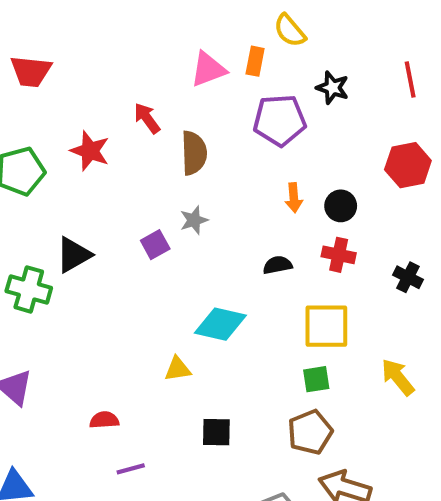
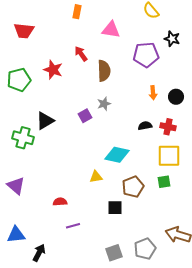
orange rectangle: (255, 61) -> (77, 12), moved
pink triangle: (208, 69) -> (111, 30), turned 30
red cross: (339, 255) -> (168, 127), moved
brown pentagon: (310, 432) -> (133, 187), moved

